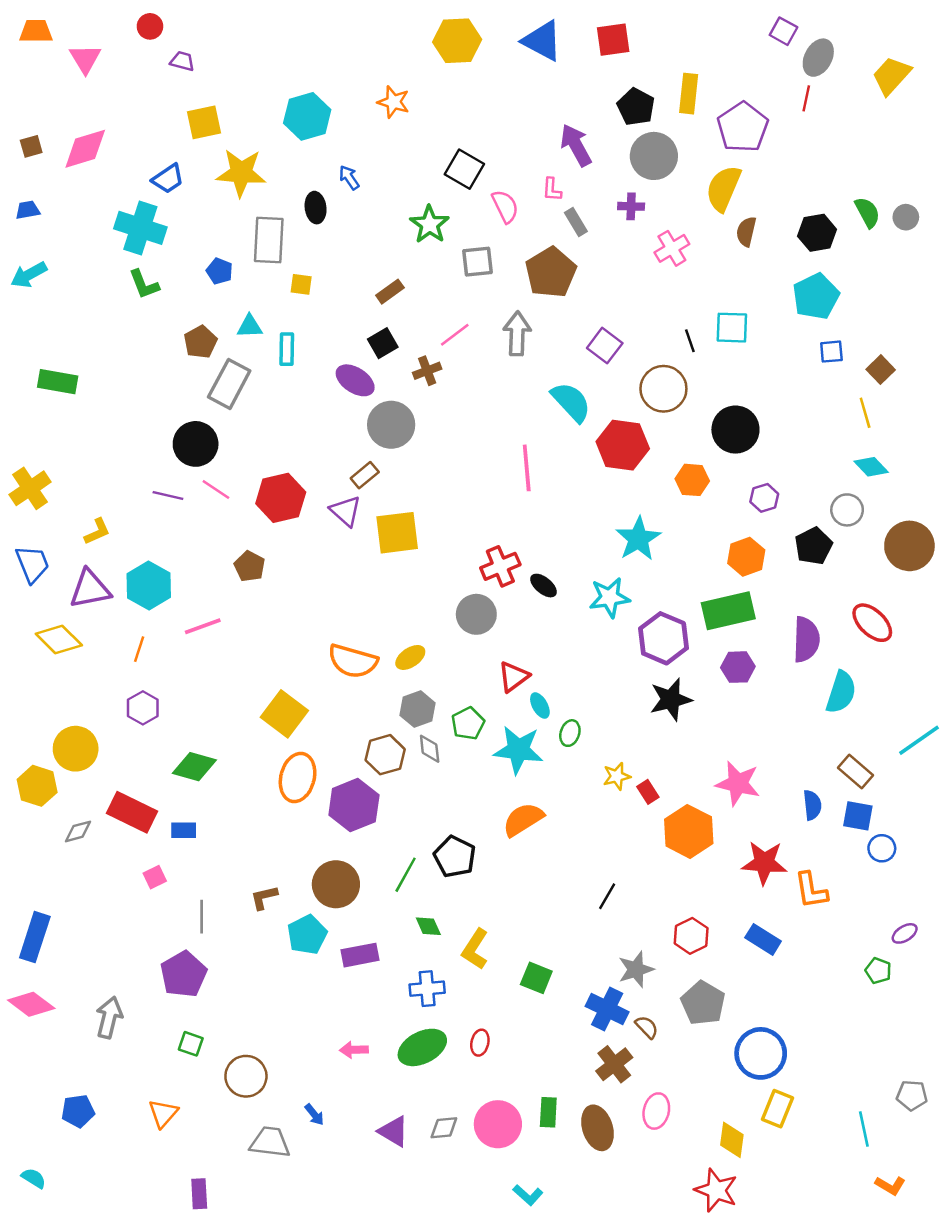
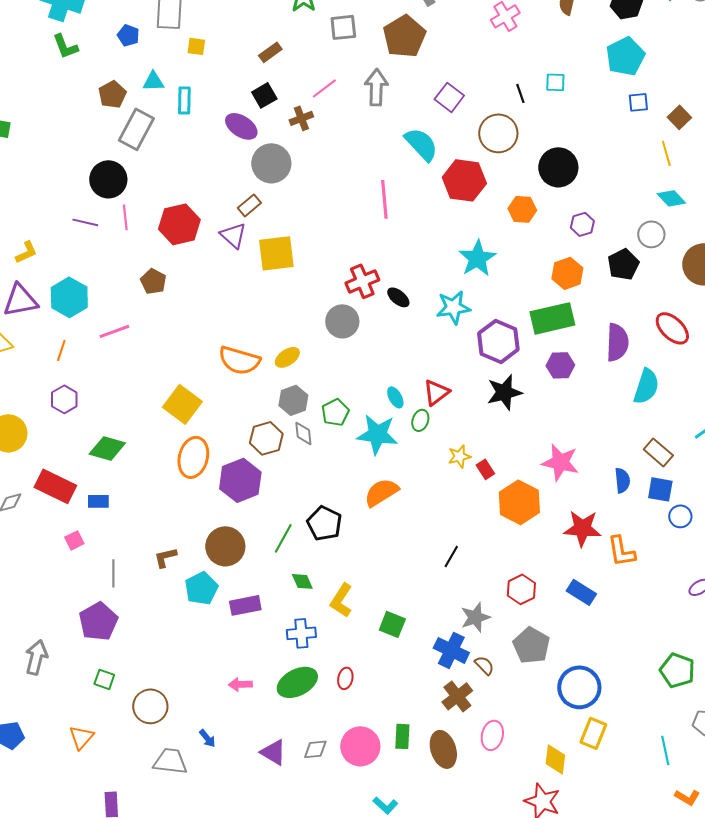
cyan square: (732, 328) -> (555, 82), size x0.7
pink line: (216, 490) -> (125, 217), turned 50
red triangle: (514, 677) -> (436, 392), moved
green pentagon: (878, 971) -> (677, 670), moved, size x1.6

